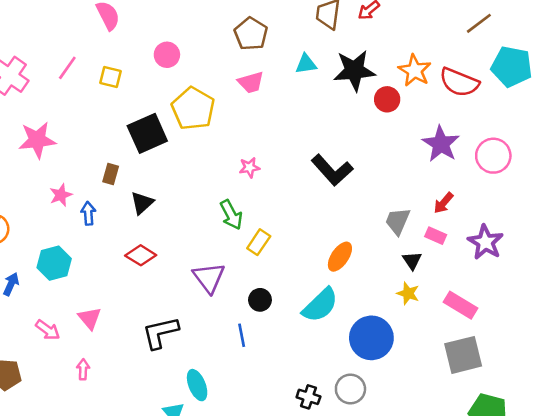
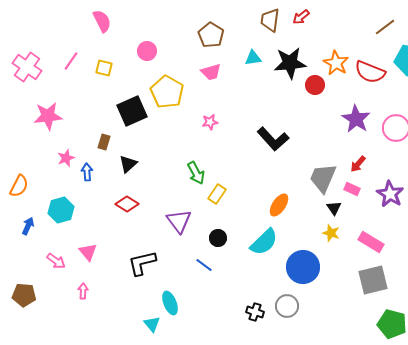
pink star: (250, 167) -> (210, 122), moved
gray trapezoid: (398, 221) -> (323, 178), size x1.4
blue line: (242, 335) -> (204, 265), turned -42

